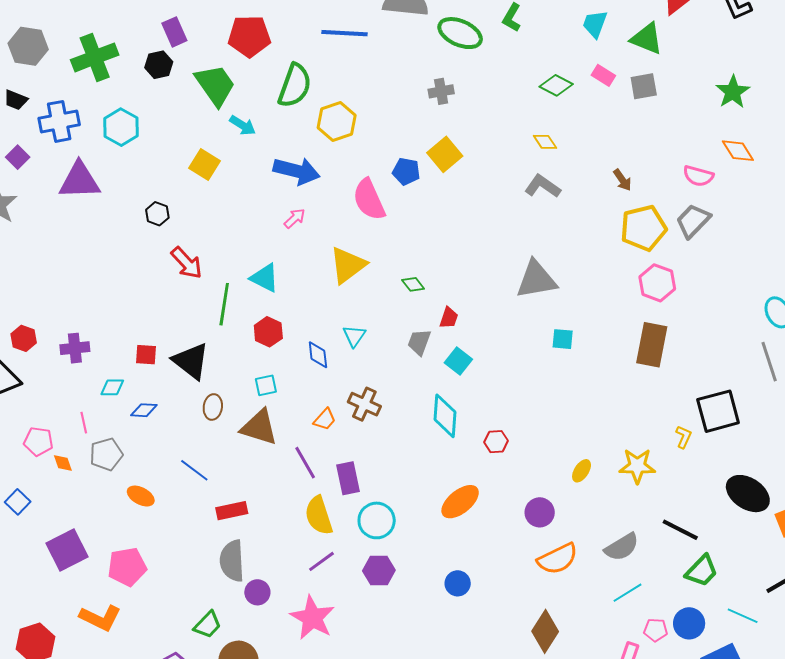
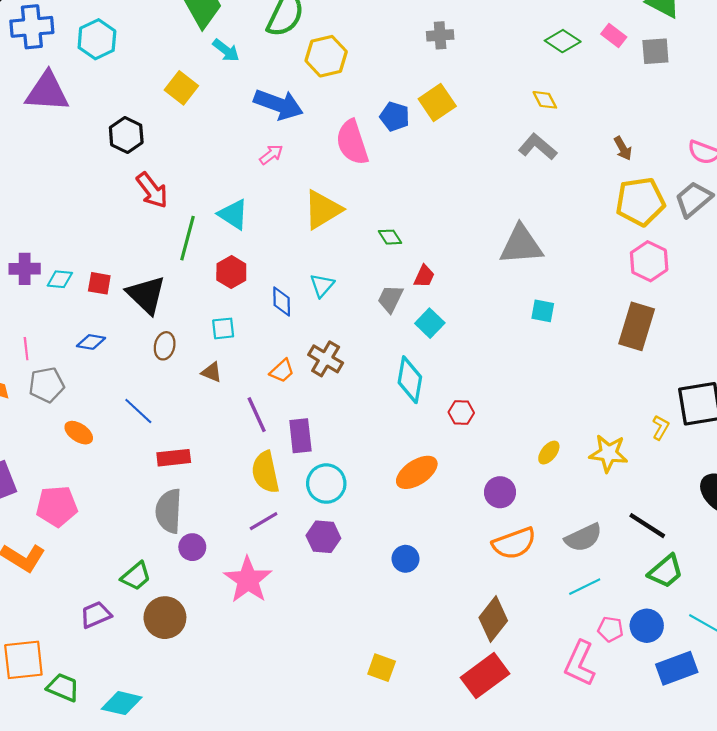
black hexagon: (157, 214) -> (126, 135), size x1.4
cyan diamond: (112, 387) -> (60, 279), moved
brown triangle: (259, 427) -> (212, 372), size x0.5

